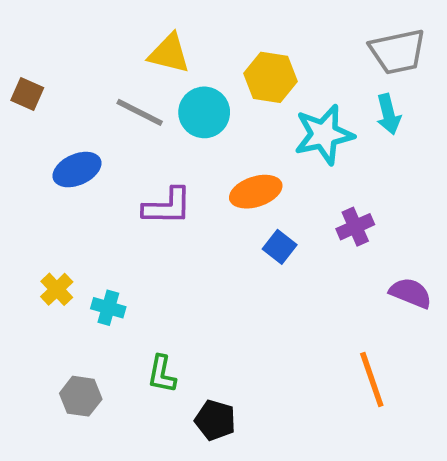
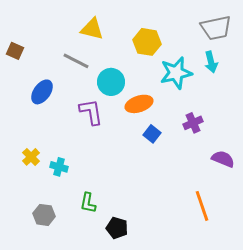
cyan circle: (204, 112) -> (111, 82), moved
blue ellipse: (77, 170) -> (42, 92), turned -30
purple L-shape: (167, 206) -> (91, 112), turned -100

